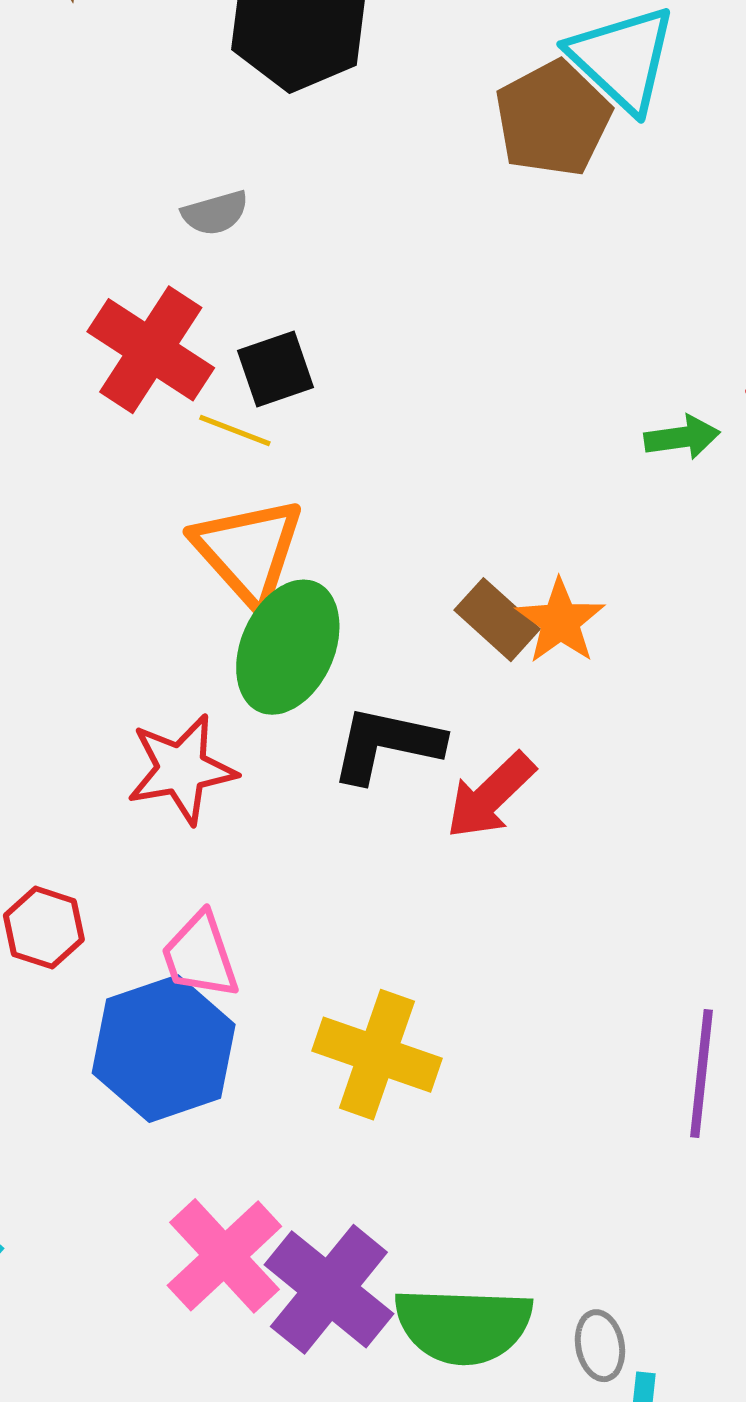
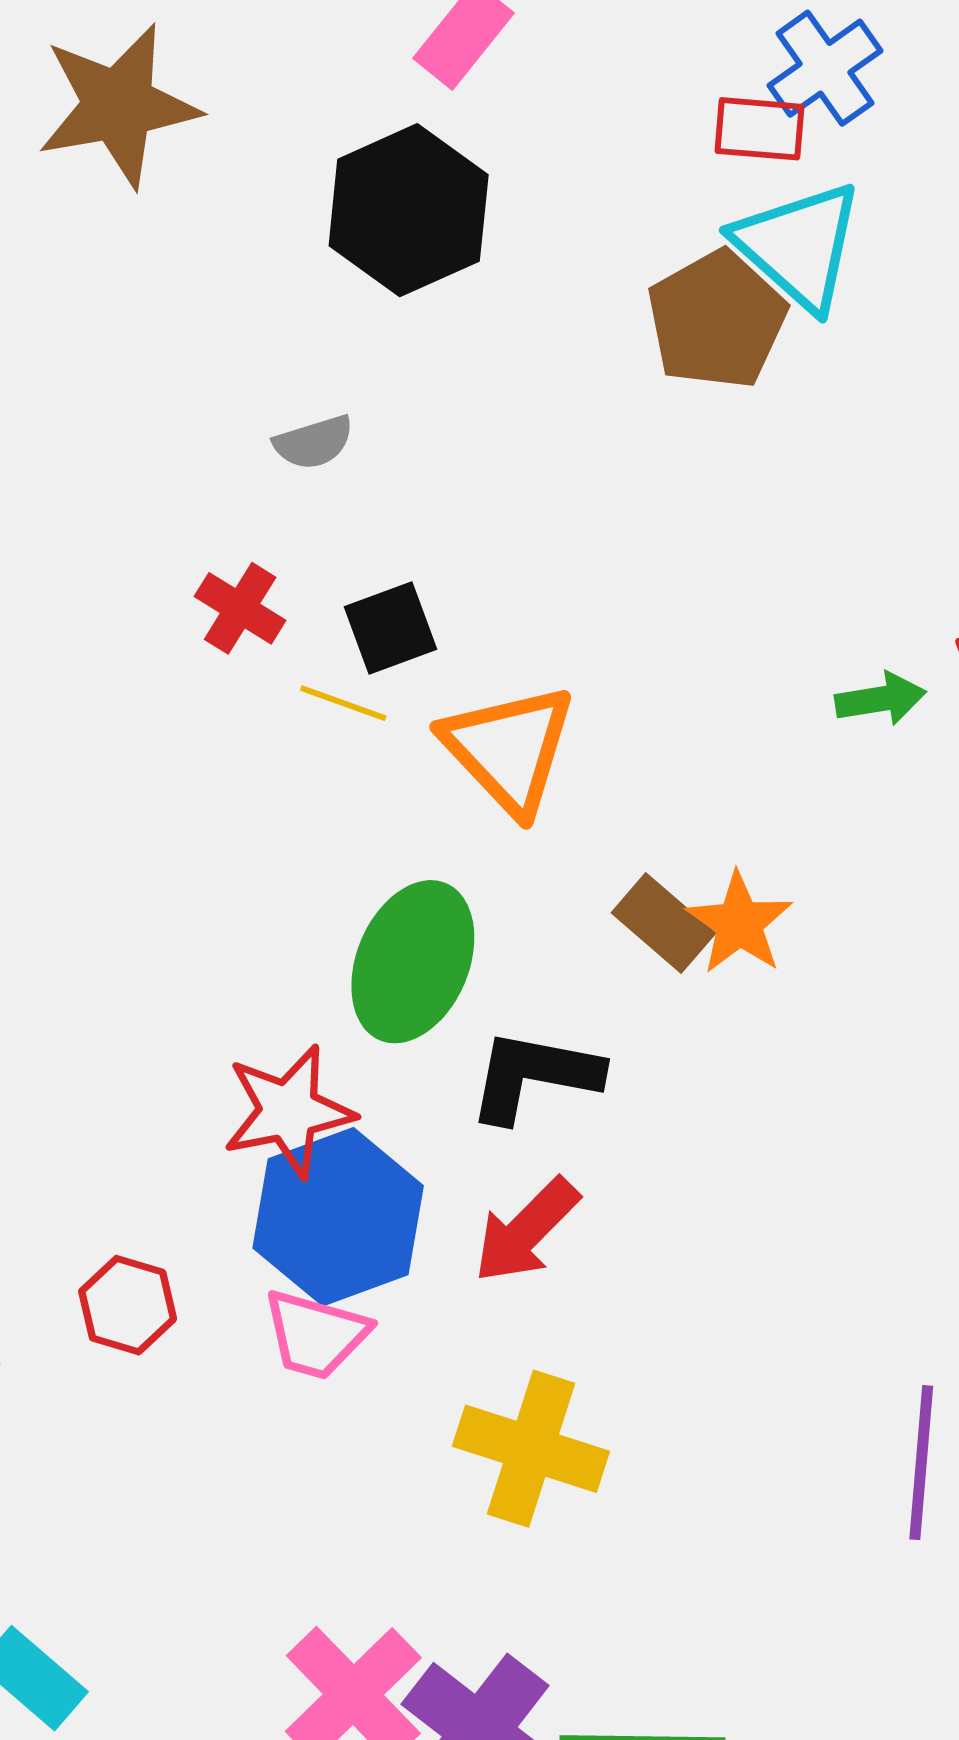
red cross: (151, 350) -> (240, 608), size x0.6
orange triangle: (248, 551) -> (509, 749), moved
red arrow: (490, 796) -> (526, 1230), moved
pink trapezoid: (200, 956) -> (316, 1334), turned -54
blue hexagon: (164, 1049) -> (338, 1217), moved

